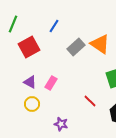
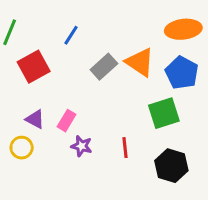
red line: (90, 101) -> (125, 148), turned 40
yellow circle: (32, 104) -> (22, 148), moved
purple star: (61, 124) -> (81, 146), moved

